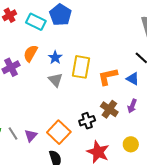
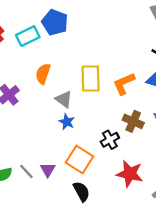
cyan rectangle: (36, 22) -> (28, 36), turned -42
orange semicircle: (31, 53) -> (43, 74), moved
blue star: (55, 57) -> (67, 122), moved

